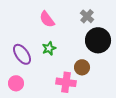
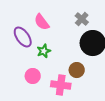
purple ellipse: (22, 54) -> (23, 37), moved
pink circle: (16, 83) -> (33, 76), moved

